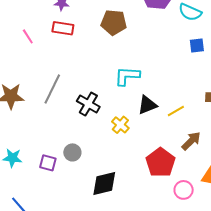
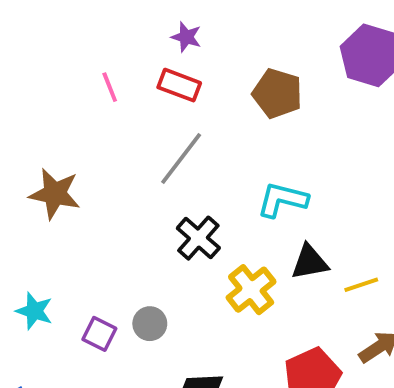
gray line: (52, 89) -> (181, 158), moved
yellow cross: (120, 125) -> (251, 290), size x1.4

